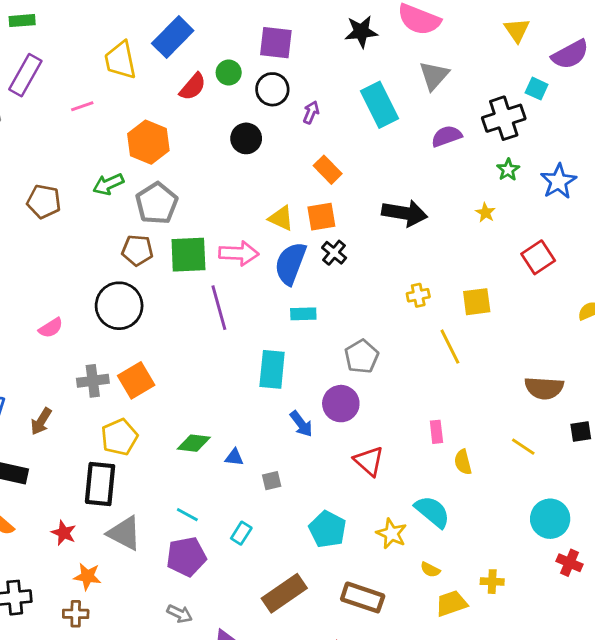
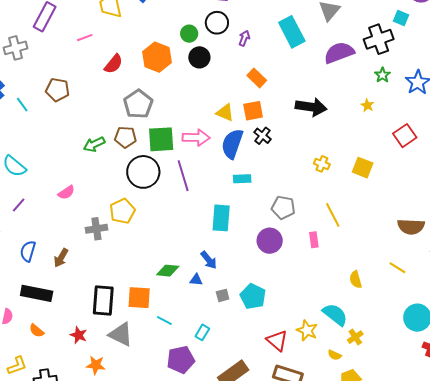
green circle: (229, 73) -> (189, 34), moved
red semicircle: (193, 87) -> (114, 64), moved
purple semicircle: (447, 136) -> (339, 53), size x1.4
orange hexagon: (148, 142) -> (157, 57), moved
green arrow: (108, 184) -> (94, 144), moved
brown pentagon: (44, 202) -> (57, 90), moved
yellow cross: (418, 295) -> (322, 164), turned 35
yellow square: (477, 302) -> (363, 168), turned 30
black circle: (119, 306) -> (143, 172), moved
yellow line: (450, 347) -> (333, 215), moved
gray pentagon: (362, 356) -> (283, 208), turned -30
orange square: (136, 380) -> (139, 298), moved, turned 35
blue arrow: (301, 424) -> (209, 260), moved
pink rectangle: (436, 432) -> (314, 240), moved
yellow pentagon: (119, 437) -> (122, 211), moved
red triangle: (369, 461) -> (277, 341), moved
cyan pentagon: (328, 529) -> (253, 296), moved
purple pentagon: (186, 557) -> (181, 360), moved
yellow cross: (492, 582) -> (355, 337), moved, turned -35

